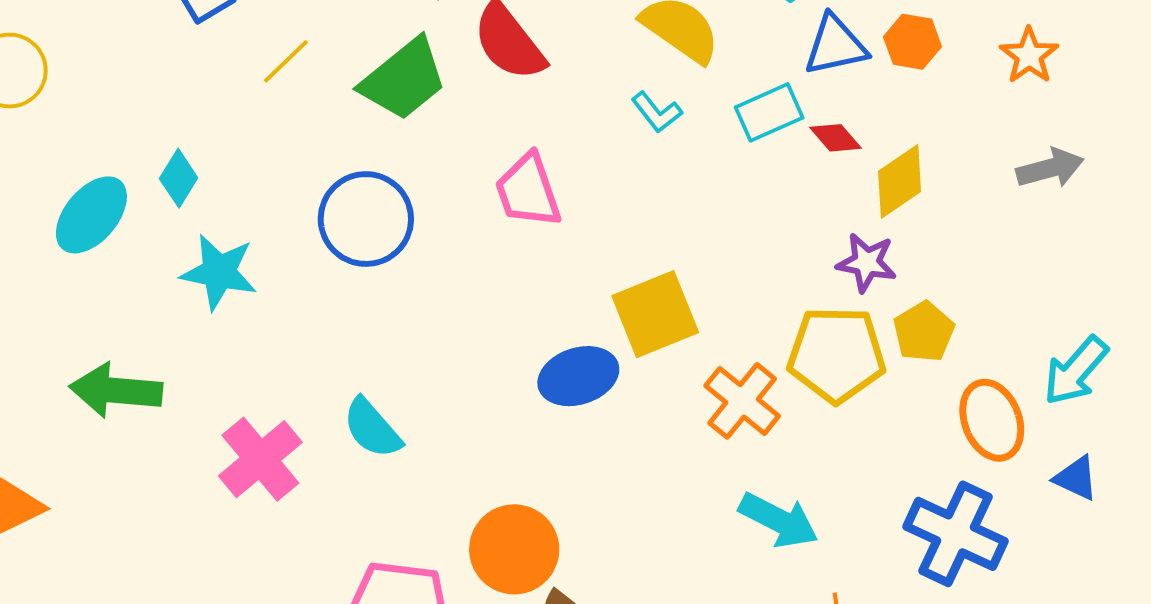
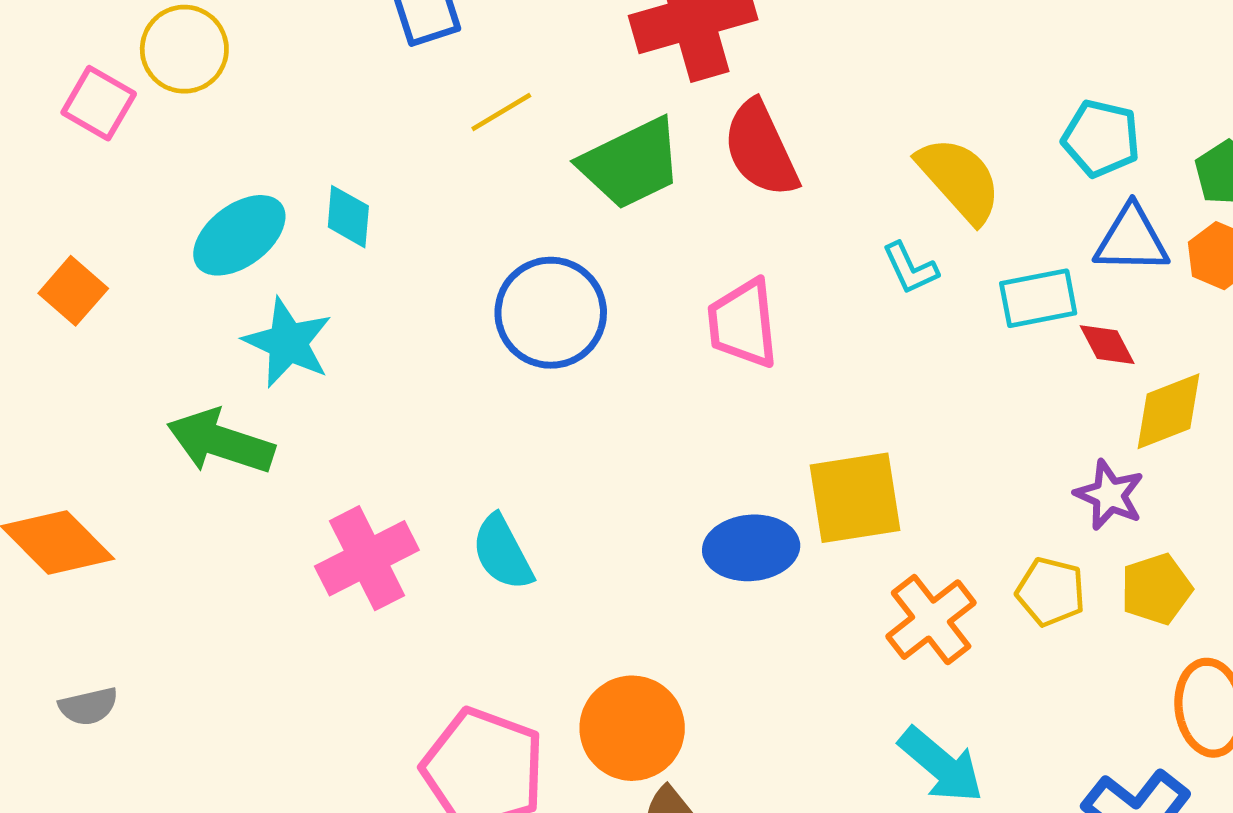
cyan diamond: (179, 178) -> (348, 217), turned -40
cyan star: (219, 272) -> (288, 343), moved
yellow pentagon: (836, 355) -> (1051, 592), size x0.6

